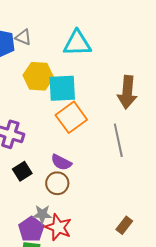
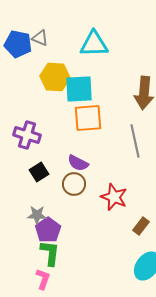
orange square: (71, 117) -> (88, 118), turned 32
gray star: (42, 214) -> (37, 215), moved
red star: (58, 227) -> (114, 197), moved

